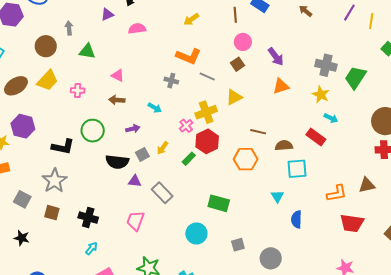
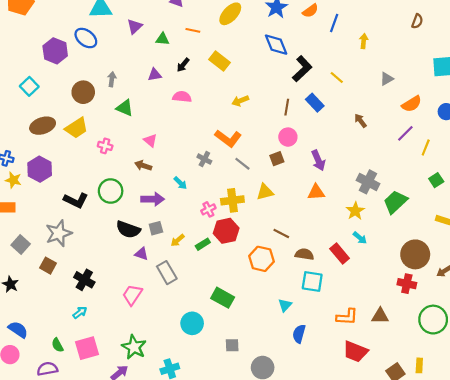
purple arrow: (133, 129) -> (153, 199), size x1.5
yellow arrow: (163, 148) -> (178, 240), moved

